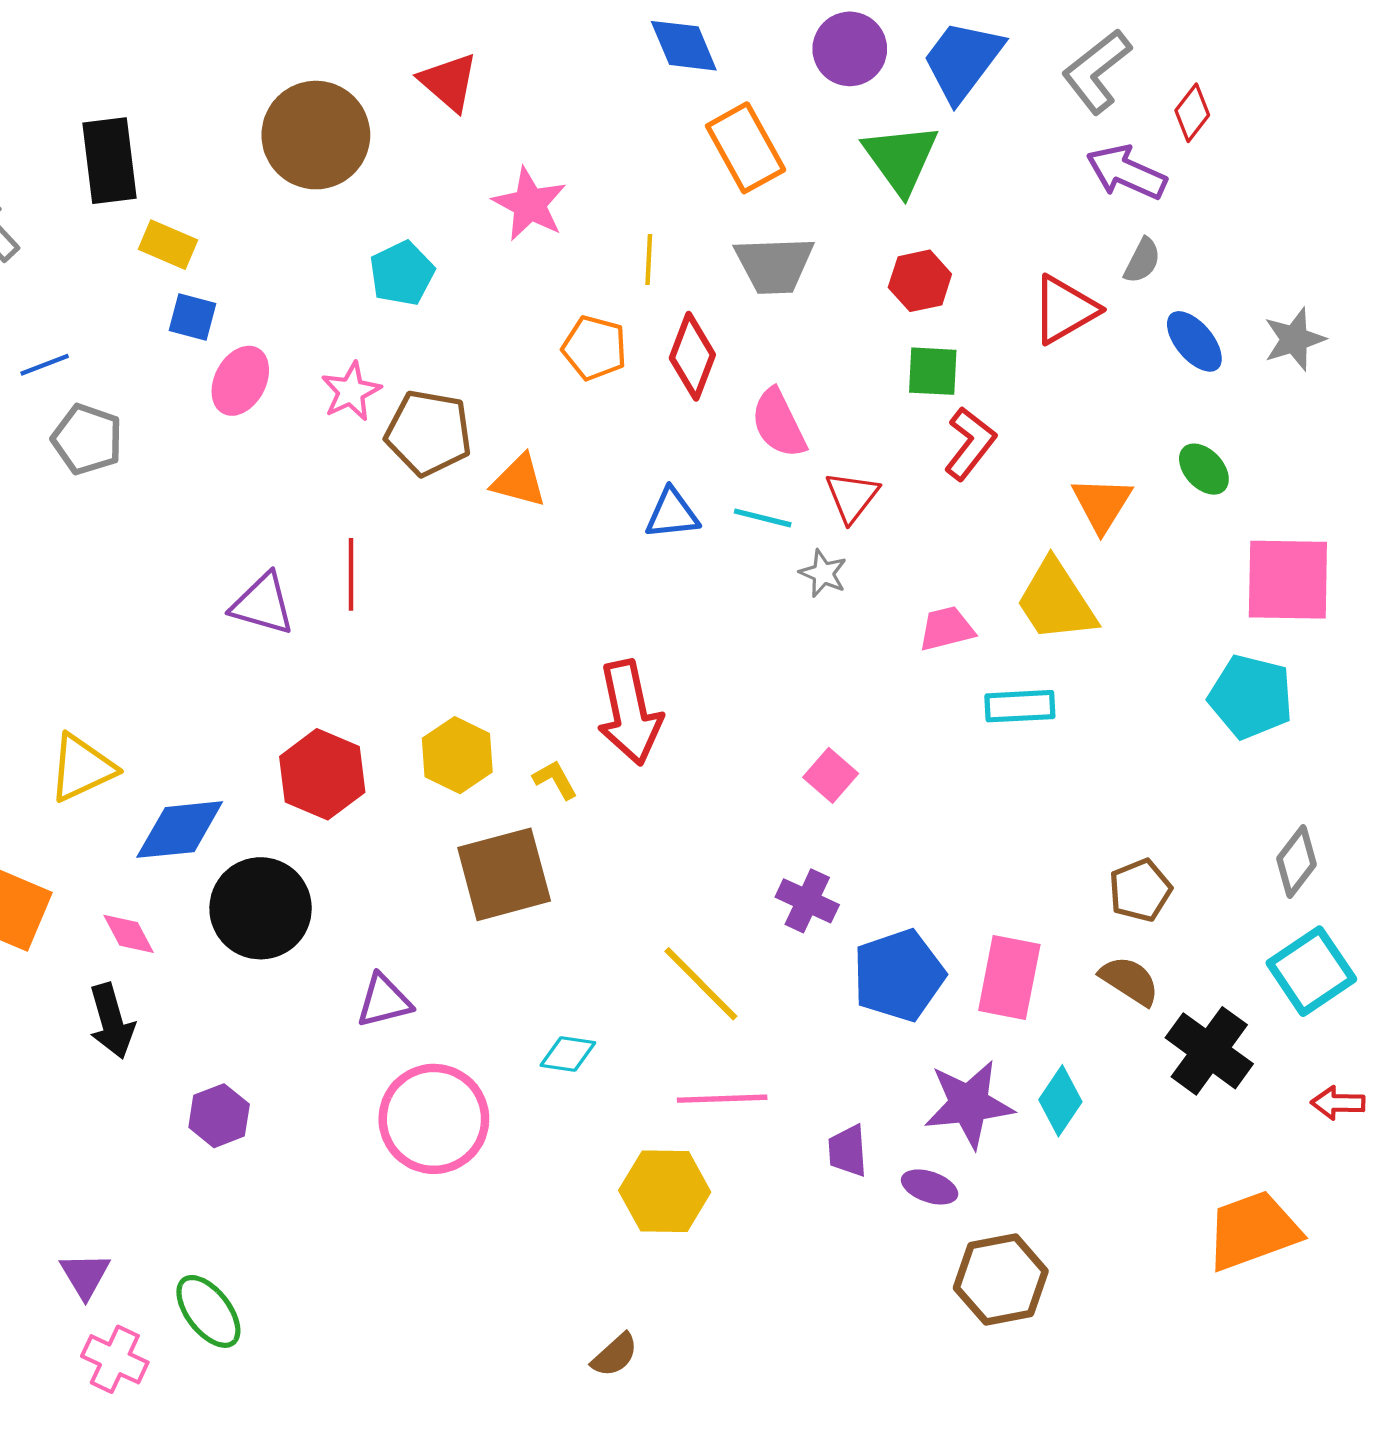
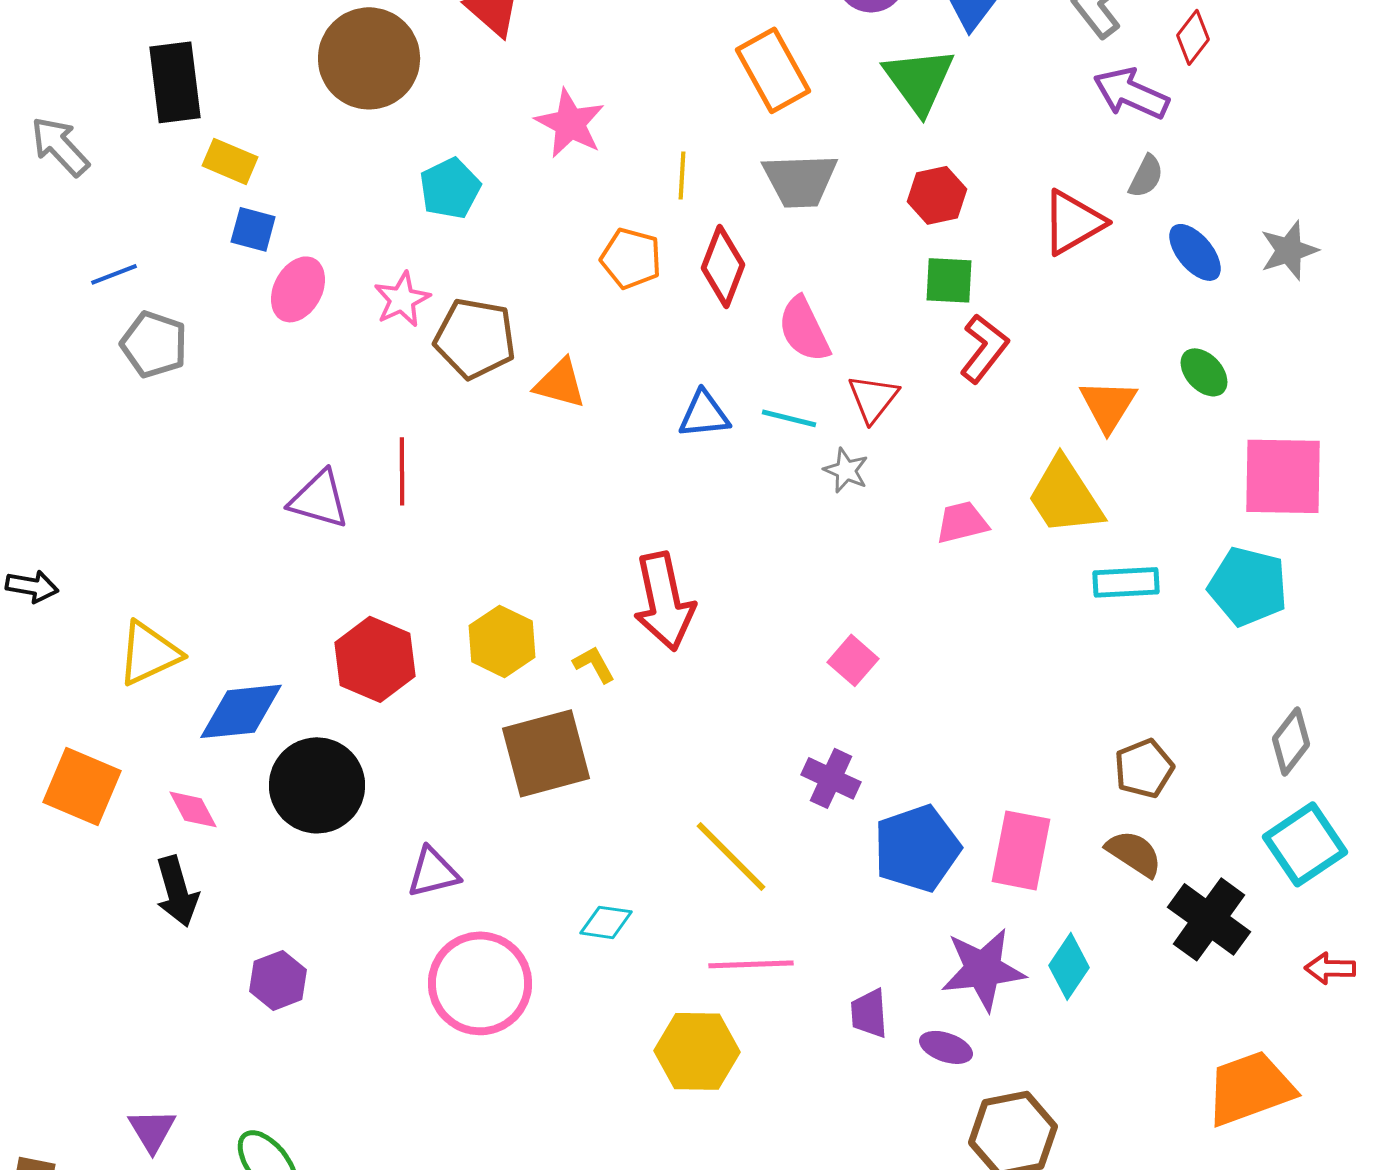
cyan rectangle: (1020, 706) -> (1126, 582), moved

